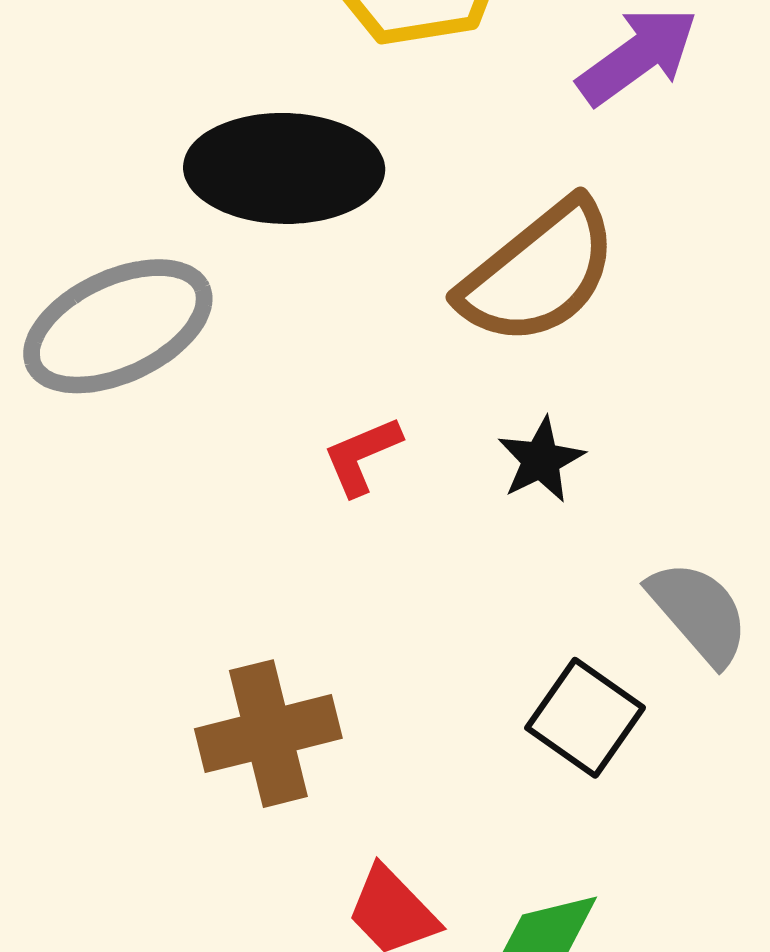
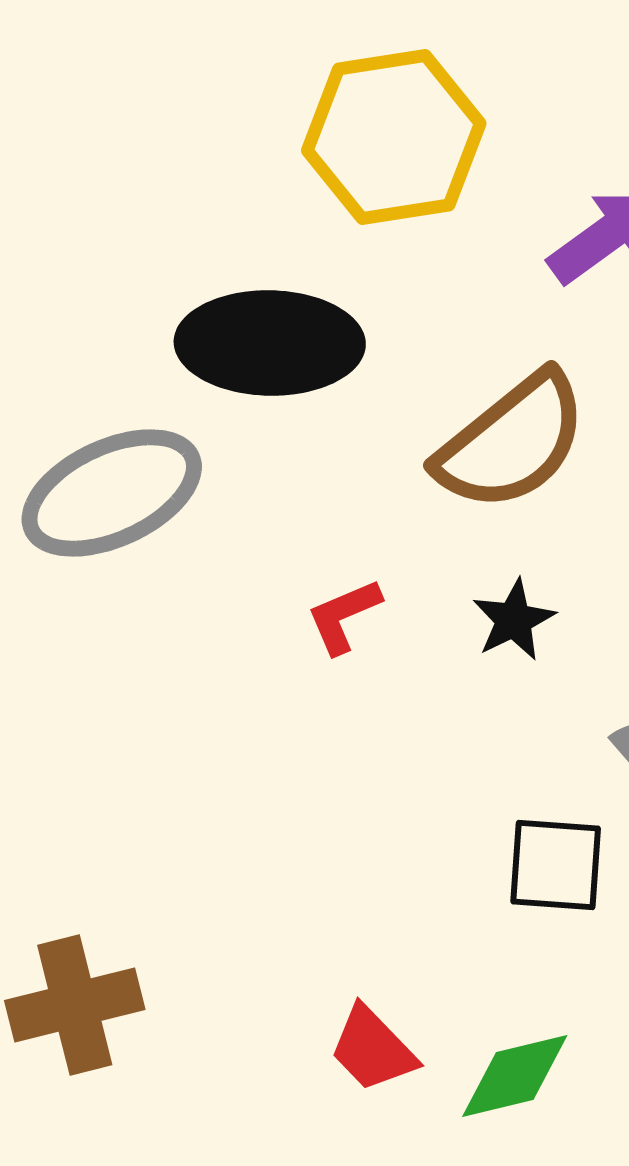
black square: (585, 718) -> (556, 865), turned -31
brown cross: (268, 734) -> (75, 1005), moved

